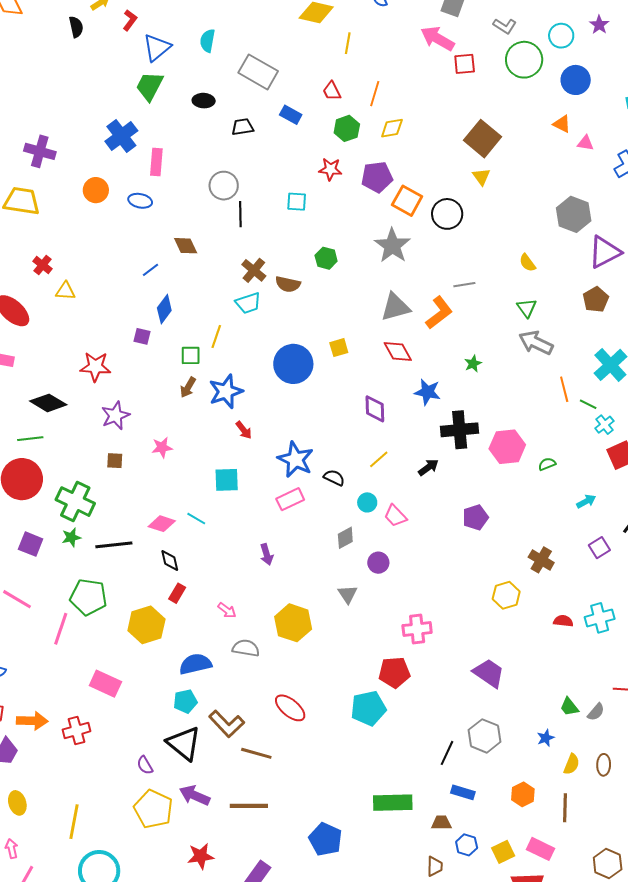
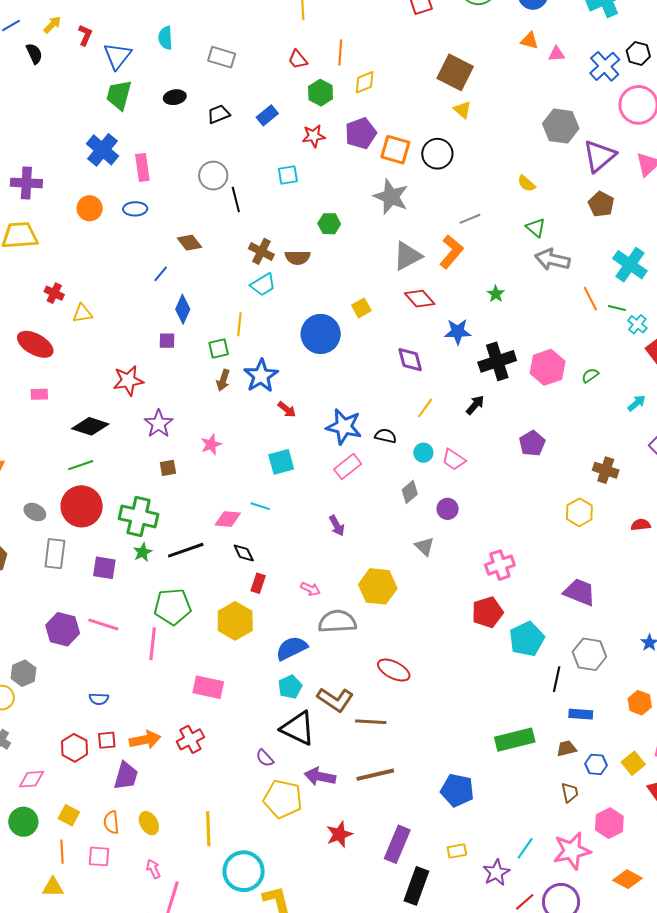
gray rectangle: (258, 72) -> (222, 57), size x0.7
blue rectangle: (291, 115) -> (267, 115), moved, turned -55
gray semicircle: (246, 648) -> (337, 621), size x1.4
cyan pentagon: (368, 708) -> (527, 639), moved

